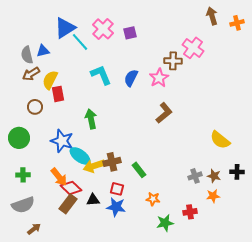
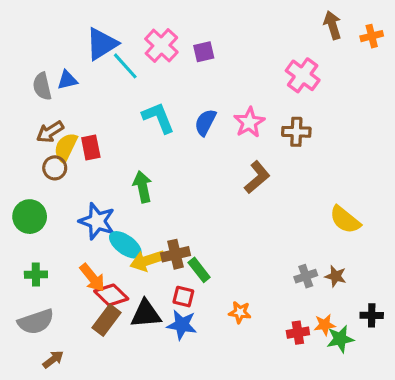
brown cross: (173, 61) -> (296, 132), moved
brown arrow: (31, 74) -> (50, 132), moved
yellow semicircle: (50, 80) -> (66, 147), moved
green rectangle: (139, 170) -> (199, 270), moved
black cross: (237, 172) -> (372, 315), moved
orange star: (213, 196) -> (325, 325), moved
black triangle: (93, 200) -> (146, 314), size x1.5
green star: (165, 223) -> (340, 339), moved

